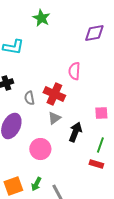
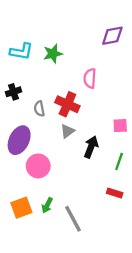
green star: (41, 18) -> (53, 54), moved, turned 30
pink circle: (40, 149) -> (38, 166), moved
red rectangle: (96, 164) -> (115, 193), moved

